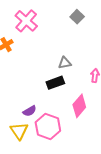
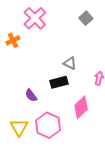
gray triangle: (65, 63) -> (70, 63), turned 32
purple semicircle: (30, 111) -> (31, 95), moved, turned 80

